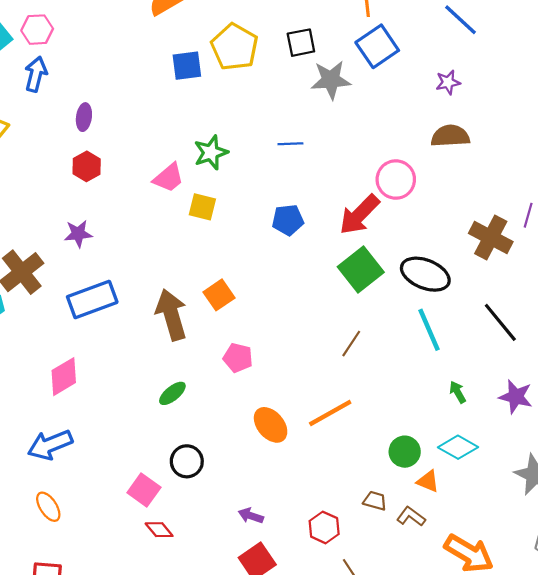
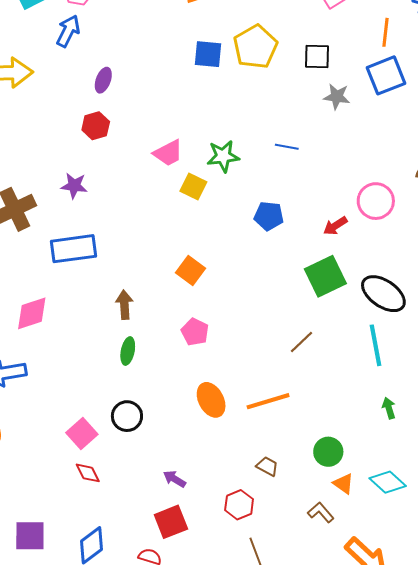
gray star: (331, 80) -> (337, 97), size x0.7
green star: (211, 153) -> (223, 156), moved
red arrow: (359, 215) -> (335, 226), size x0.6
orange square: (219, 295) -> (190, 270), turned -32
brown arrow: (171, 315) -> (124, 305), moved, size x0.6
green ellipse: (172, 393) -> (128, 351), turned -52
cyan diamond: (458, 447) -> (388, 482), moved
brown trapezoid: (375, 501) -> (267, 466), moved

